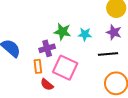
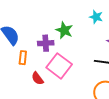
cyan star: (85, 34) -> (96, 17), moved
orange rectangle: (38, 66) -> (23, 58), moved

